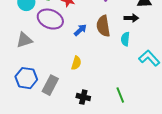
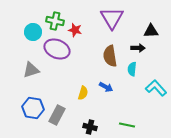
blue arrow: (80, 30) -> (106, 87), moved, turned 72
green line: (120, 95) -> (127, 125), turned -56

